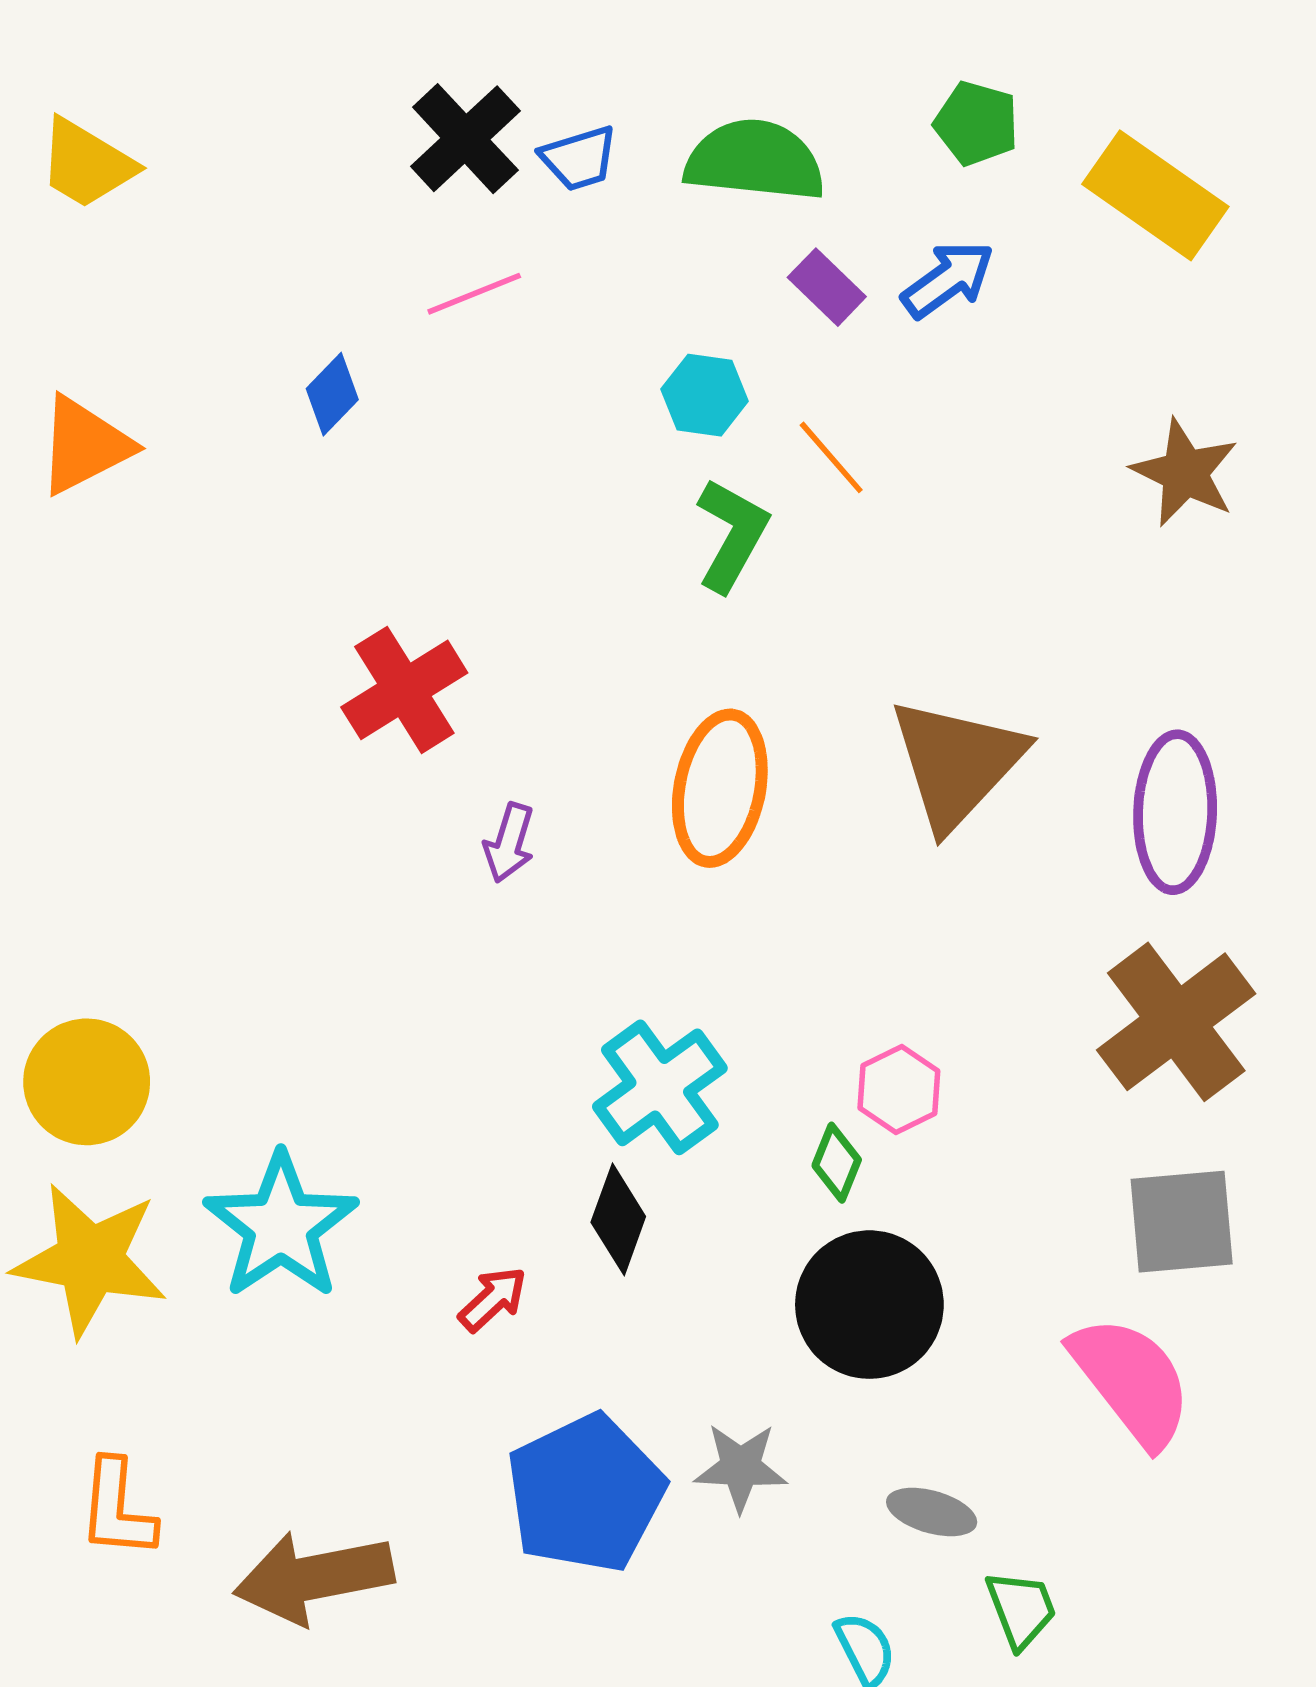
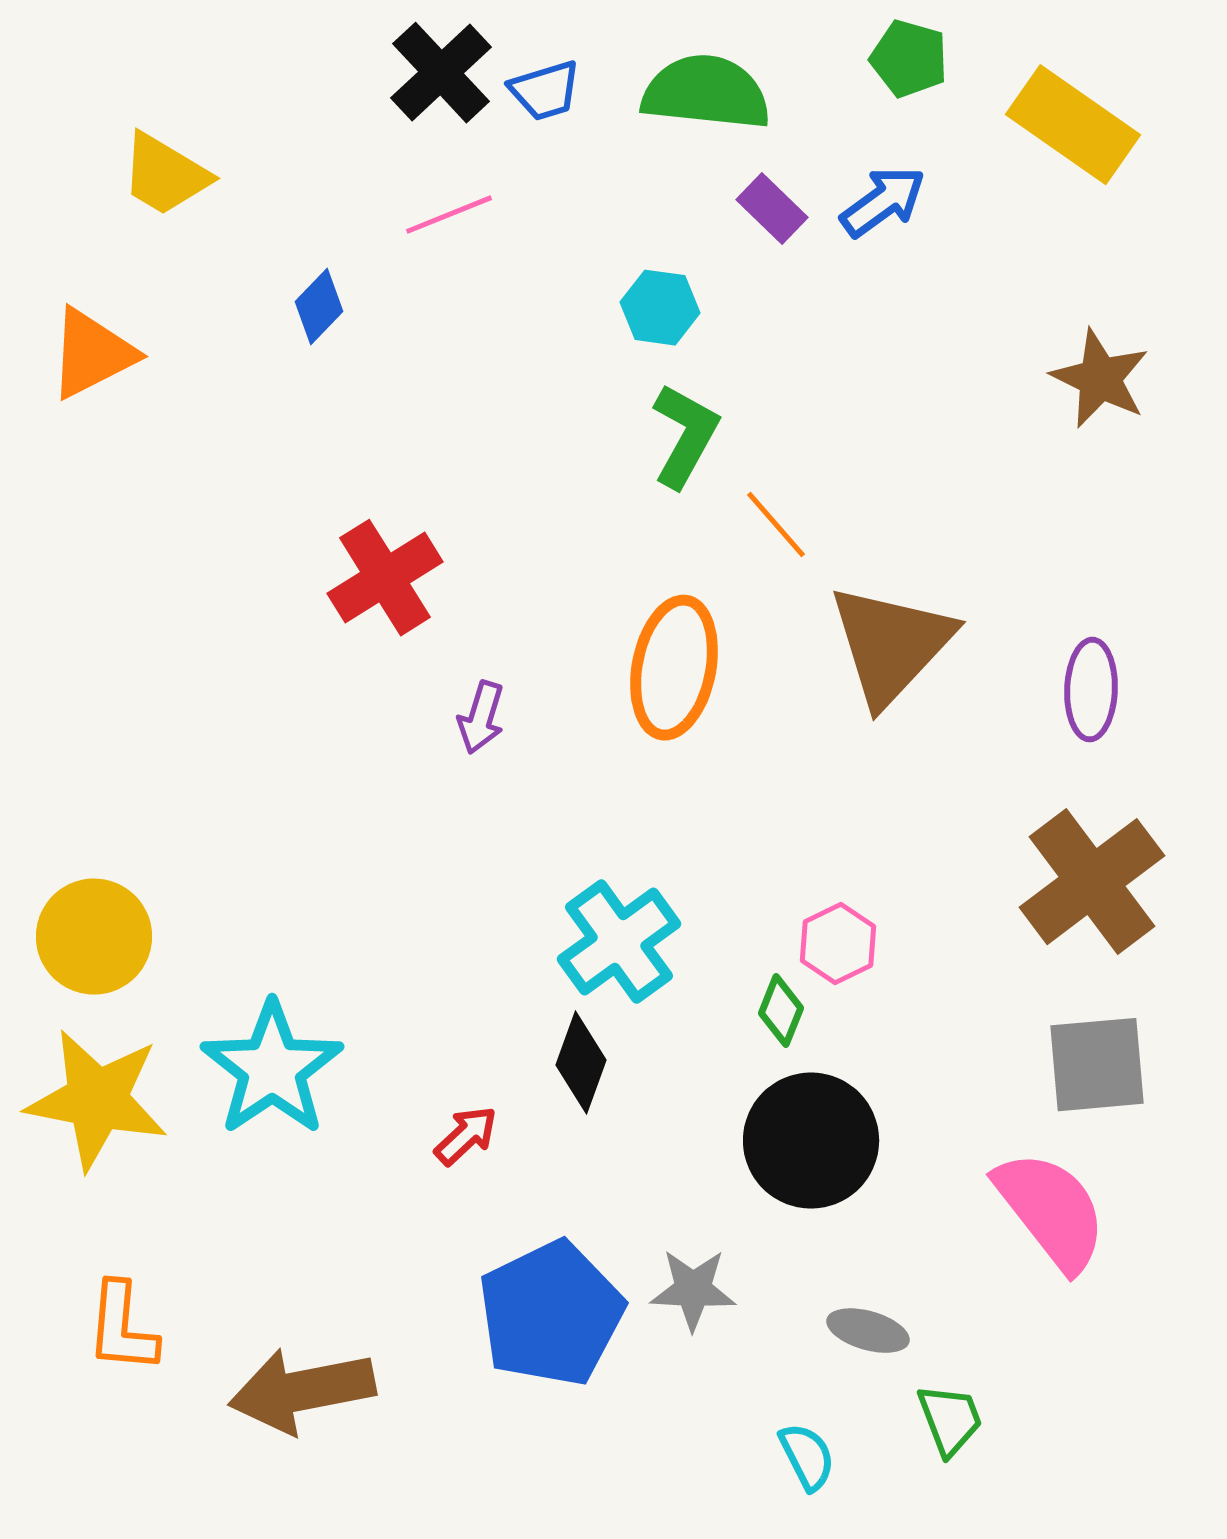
yellow trapezoid: (87, 164) -> (165, 175), moved
orange line: (831, 457) -> (776, 525), moved
purple ellipse: (1175, 812) -> (1091, 690), size x0.7

